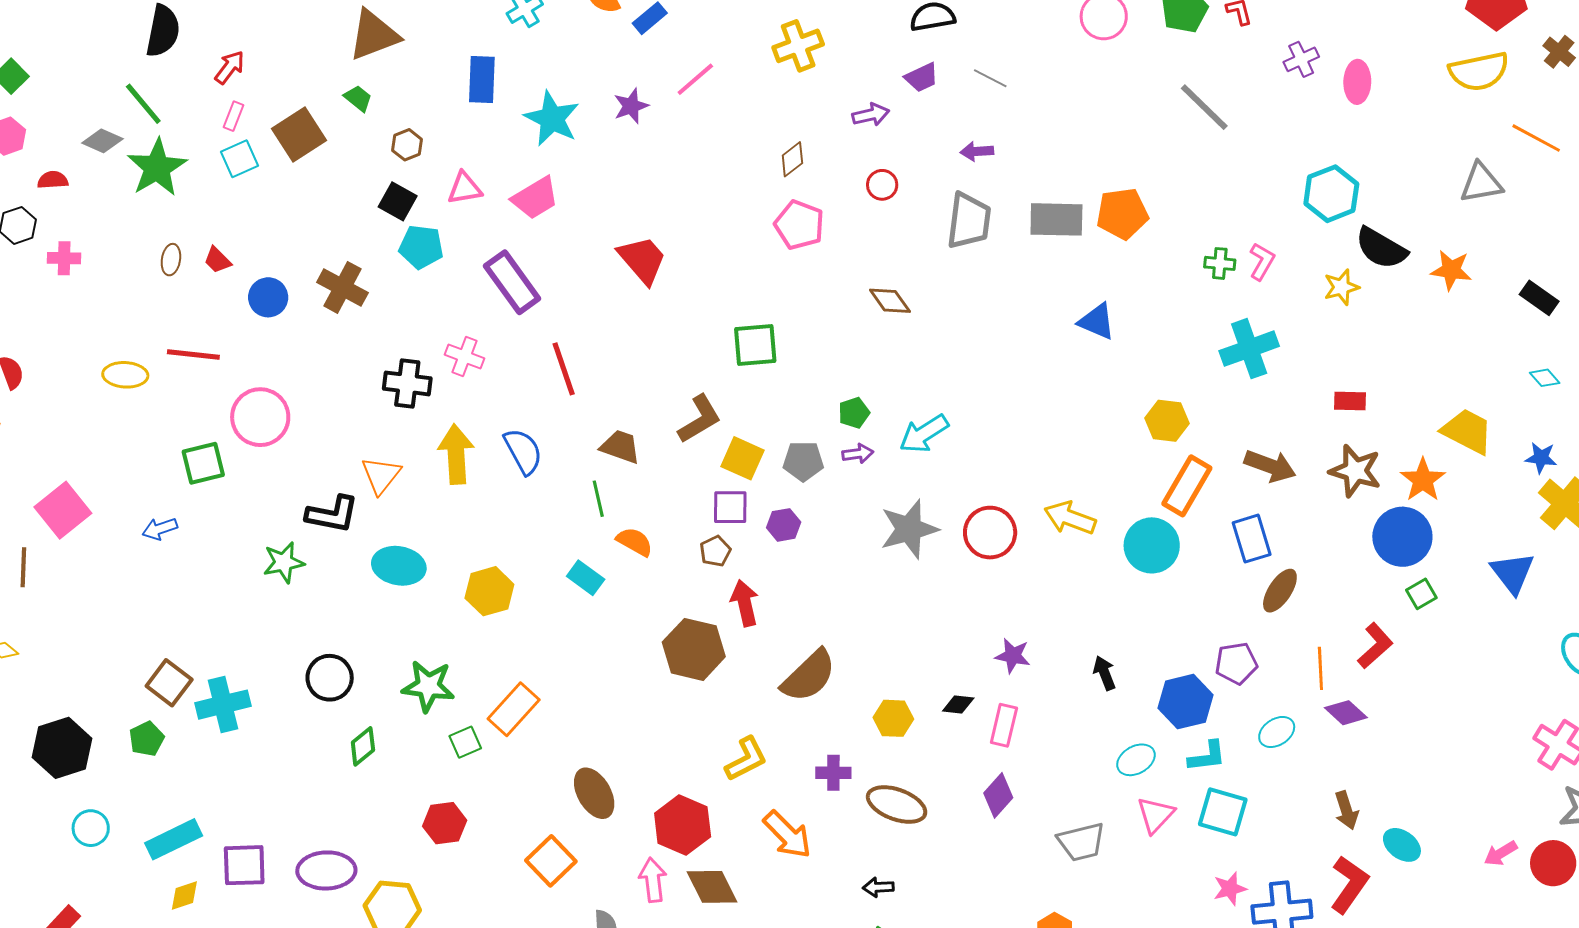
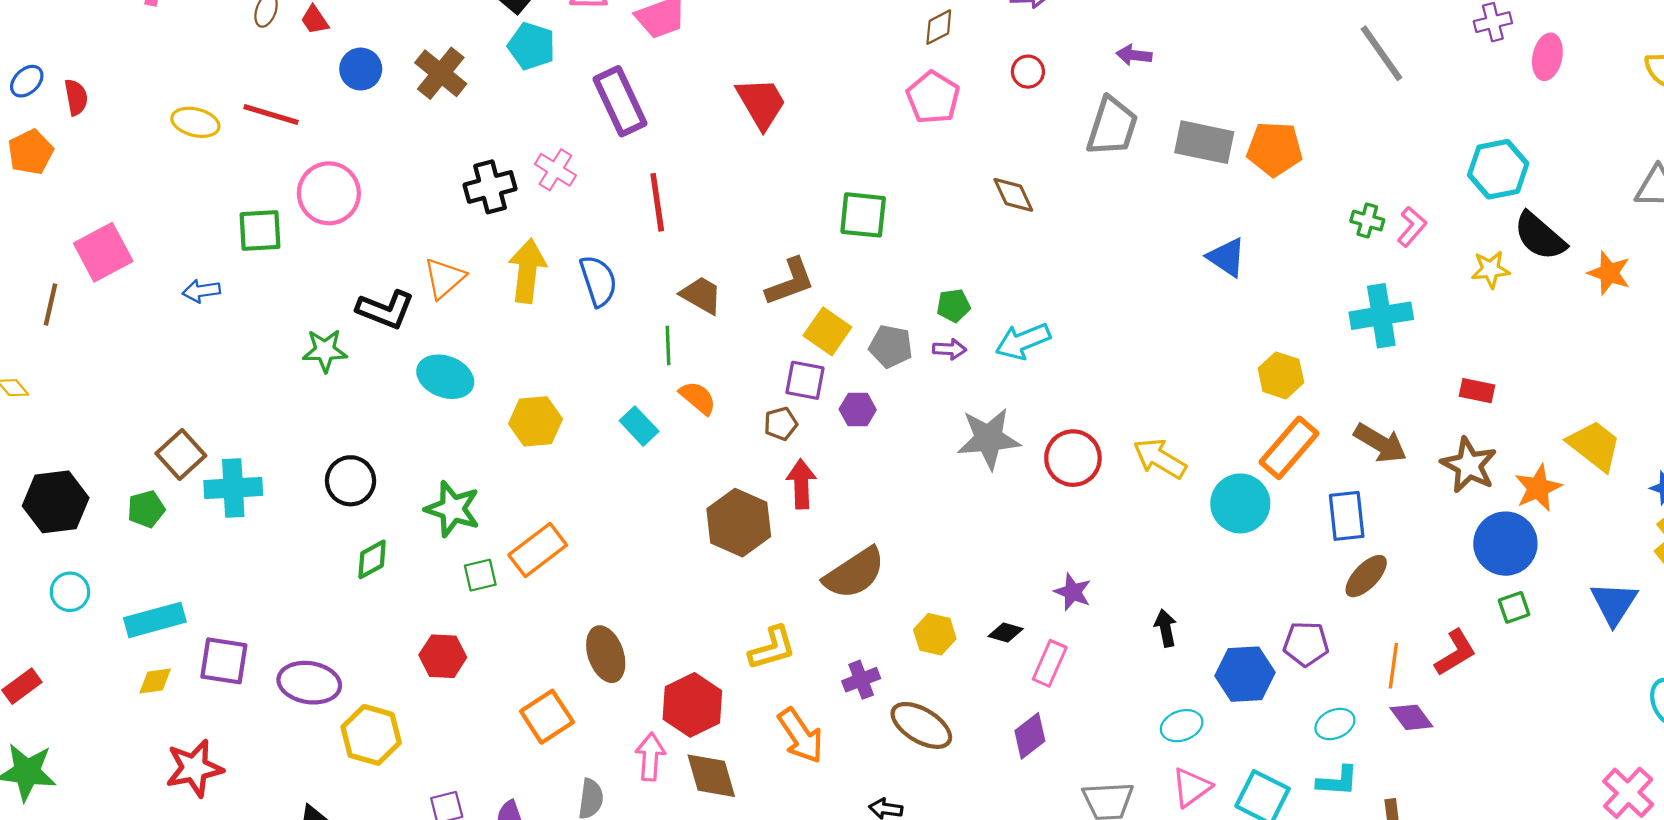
black cross: (407, 383) -> (490, 187), turned -33
cyan L-shape: (1207, 756) -> (1338, 781), moved
purple cross: (833, 773) -> (861, 680), turned -32

